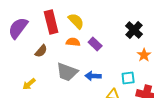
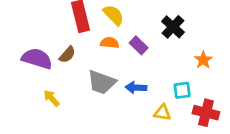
purple semicircle: (18, 28) -> (37, 59), moved, turned 70
black cross: (134, 30) -> (173, 27), moved
yellow arrow: (29, 84) -> (51, 98), turned 88

